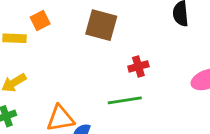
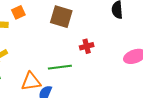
green line: (125, 100) -> (60, 67), moved

